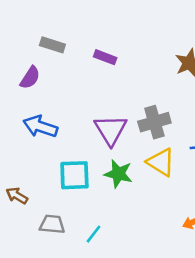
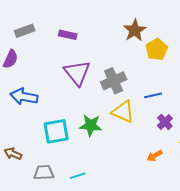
gray rectangle: (52, 45) -> (25, 31), turned -30
purple triangle: (111, 130) -> (77, 73), moved
cyan line: (94, 234) -> (78, 176), turned 42

